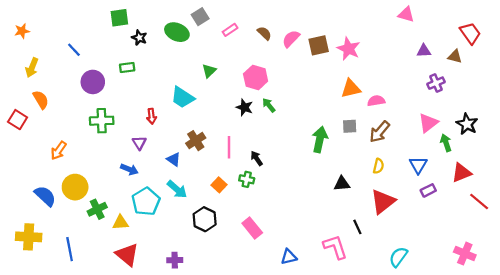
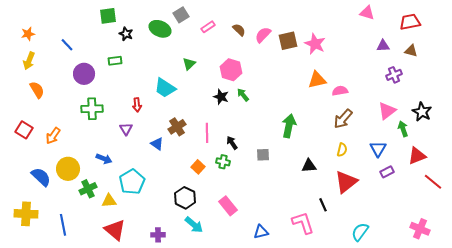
orange star: (22, 31) -> (28, 34), moved
red trapezoid: (470, 33) -> (410, 22), moved, turned -65
red square: (18, 120) -> (24, 130), moved
gray square: (350, 126) -> (263, 155), moved
blue arrow: (129, 169) -> (104, 159), moved
cyan arrow: (177, 189) -> (194, 225), moved

